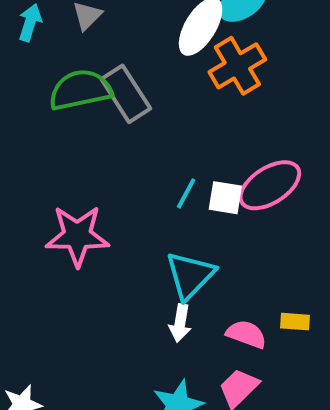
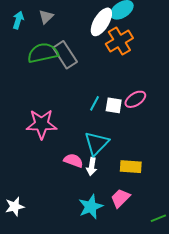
pink ellipse: (270, 185) -> (135, 99), size x0.7
yellow rectangle: (295, 322) -> (131, 167), moved, size x1.5
pink semicircle: (246, 334) -> (73, 160), moved

